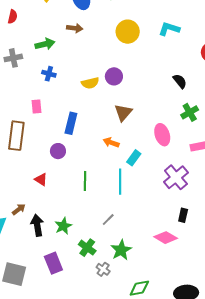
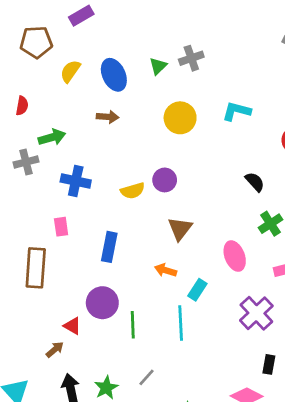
green arrow: (45, 44) -> (52, 137), moved
blue cross: (49, 74) -> (76, 181), size x1.5
purple circle: (58, 151) -> (102, 303), moved, size x1.5
brown arrow: (19, 209) -> (55, 350), moved
gray line: (108, 220) -> (146, 377), moved

